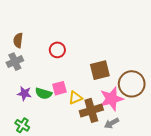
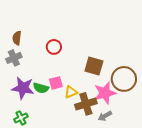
brown square: (100, 70) -> (94, 66), turned 30
purple star: (24, 93) -> (23, 88), size x1.6
green cross: (22, 125) -> (21, 118), turned 32

